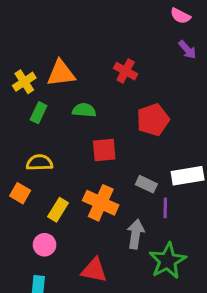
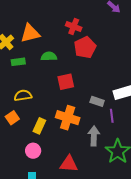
green rectangle: (39, 113) -> (18, 62), turned 64
red pentagon: (153, 120) -> (85, 47), moved
orange square: (20, 193) -> (12, 118), turned 32

